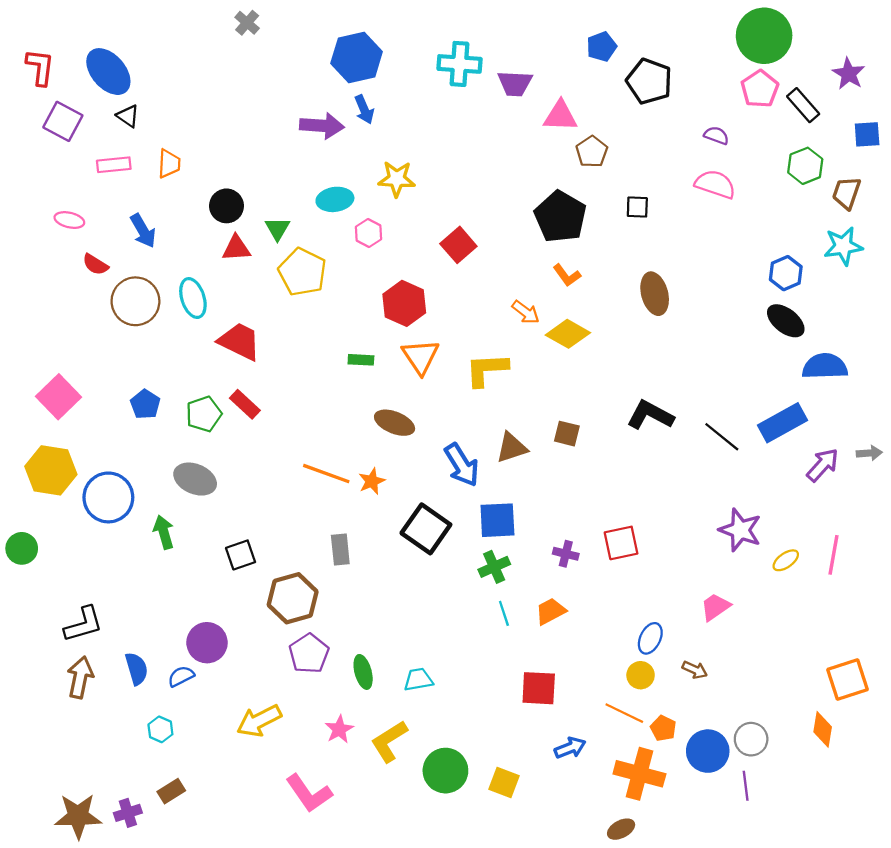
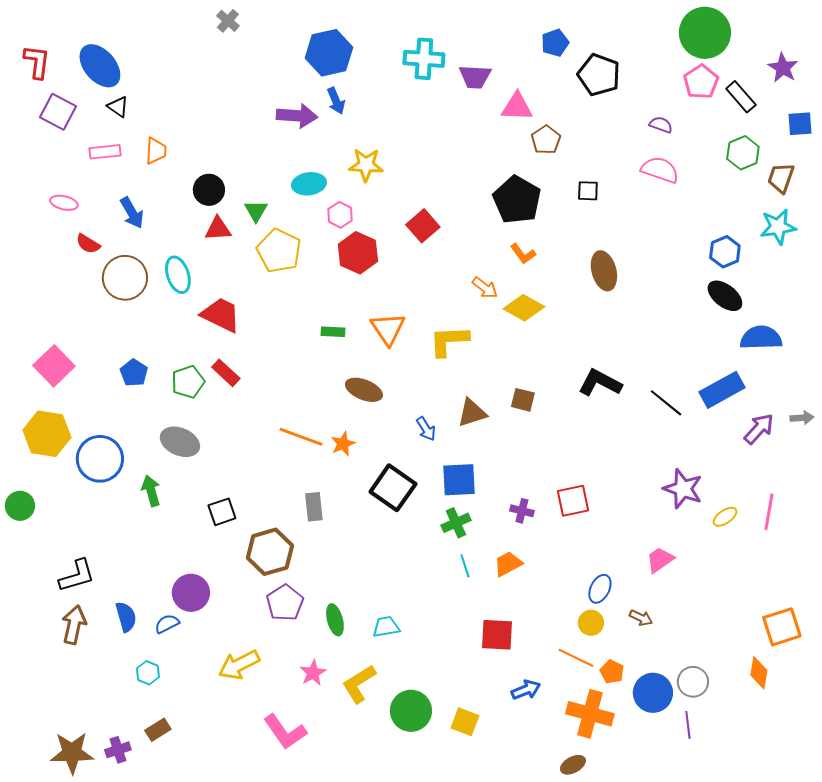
red hexagon: (404, 303) -> (358, 253), moved
blue arrow: (462, 465) -> (426, 429), size x0.6

